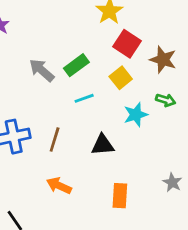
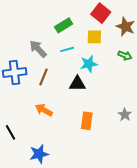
gray arrow: (42, 70) -> (38, 49), moved
yellow square: (121, 78) -> (94, 37), turned 35
cyan star: (136, 115) -> (89, 64), moved

